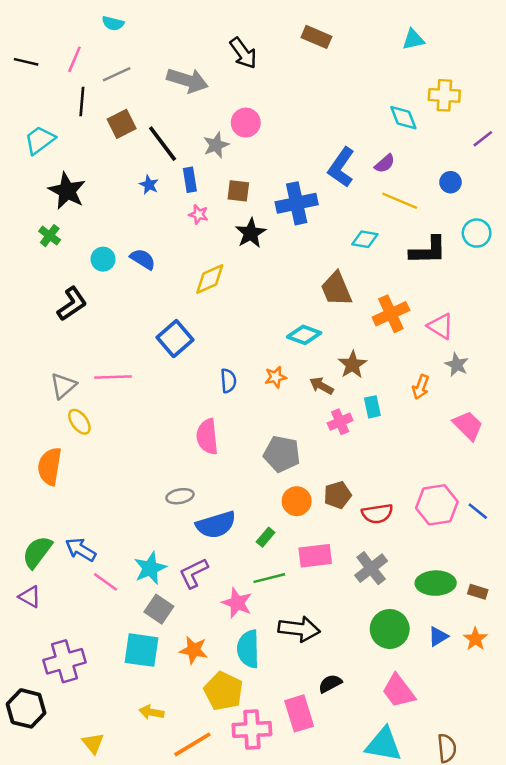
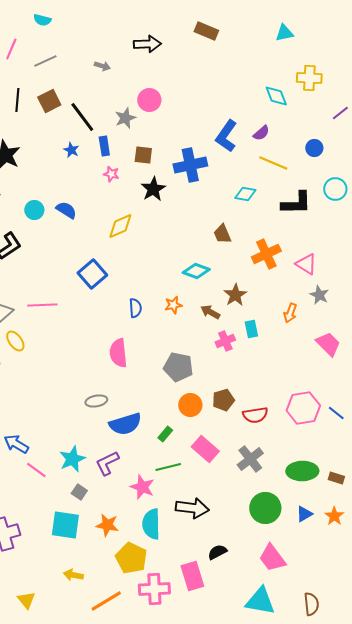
black arrow: (243, 53) -> (147, 44), turned -56
gray arrow: (187, 80) -> (102, 66), size x0.5
black line: (82, 102) -> (17, 100), moved
brown trapezoid: (336, 289) -> (222, 234), size x0.7
pink rectangle: (315, 556) -> (205, 449), turned 48
gray square: (159, 609) -> (79, 492), size x0.7

